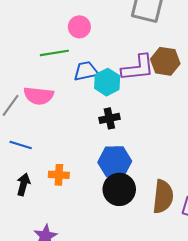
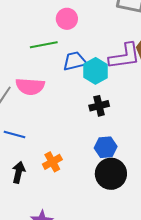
blue hexagon: (115, 162) -> (106, 147), size x0.7
orange cross: (59, 175) -> (52, 162), turned -30

